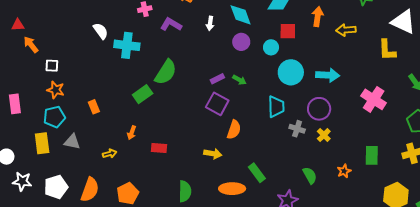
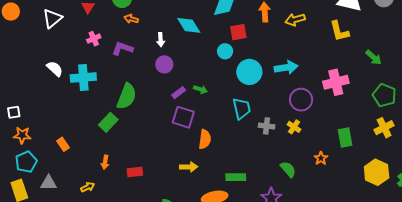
purple circle: (241, 42) -> (164, 64), moved
pink cross: (374, 99) -> (336, 82), turned -35
purple circle: (319, 109) -> (301, 100), moved
green rectangle: (257, 173) -> (236, 177), turned -42

